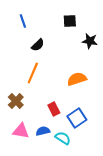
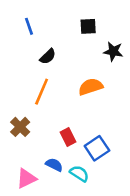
orange semicircle: (77, 79) -> (91, 87), moved
pink triangle: (21, 131) -> (26, 179), moved, turned -36
blue semicircle: (43, 131) -> (54, 165), turned 40

